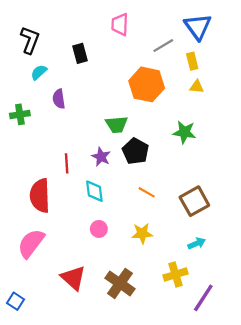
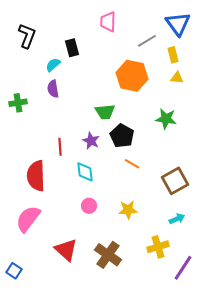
cyan semicircle: (39, 72) -> (53, 65), moved
orange line: (147, 192) -> (132, 164), moved

